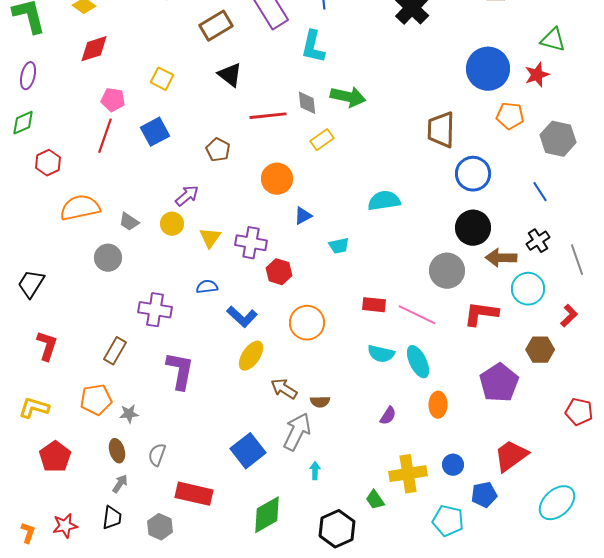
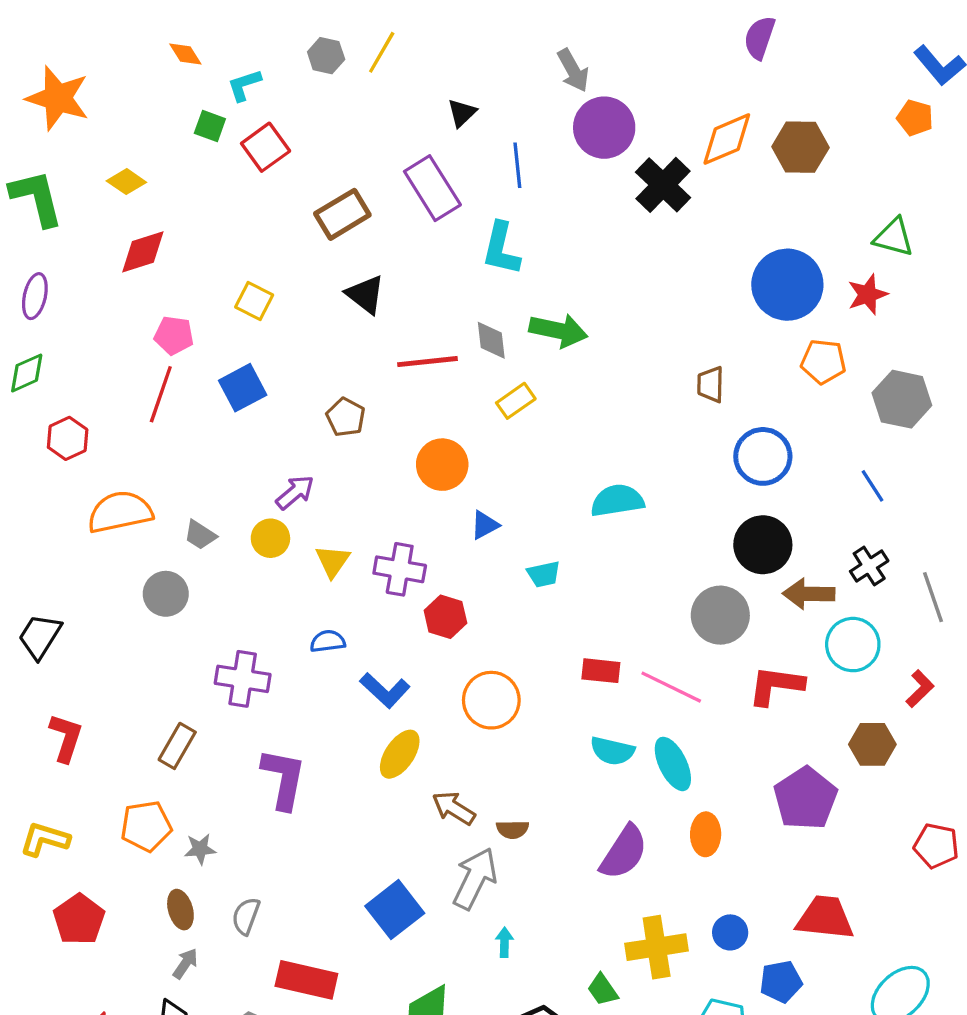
brown trapezoid: (441, 130) -> (710, 384), size x0.6
purple semicircle: (388, 416) -> (624, 852), size x1.8
red trapezoid: (511, 456) -> (825, 918), turned 42

